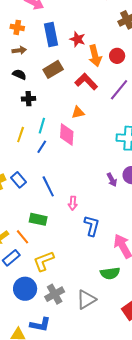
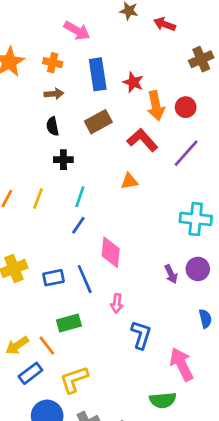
black semicircle: (19, 74) -> (53, 126), turned -128
yellow line: (21, 135) -> (38, 199), moved
pink diamond: (67, 135) -> (111, 252), moved
blue rectangle: (19, 180) -> (53, 278), moved, turned -63
green rectangle: (38, 219) -> (69, 323), turned -30

